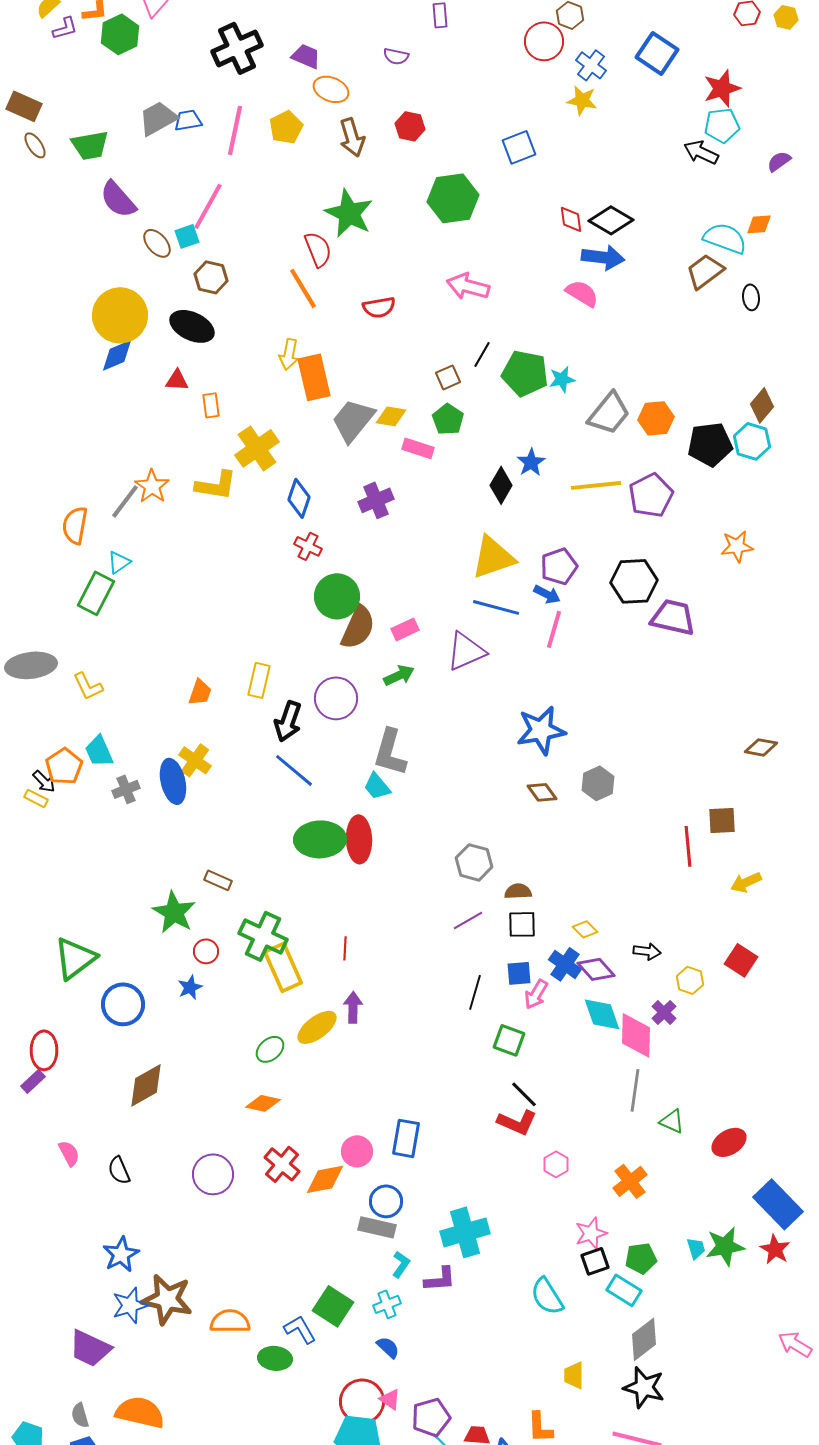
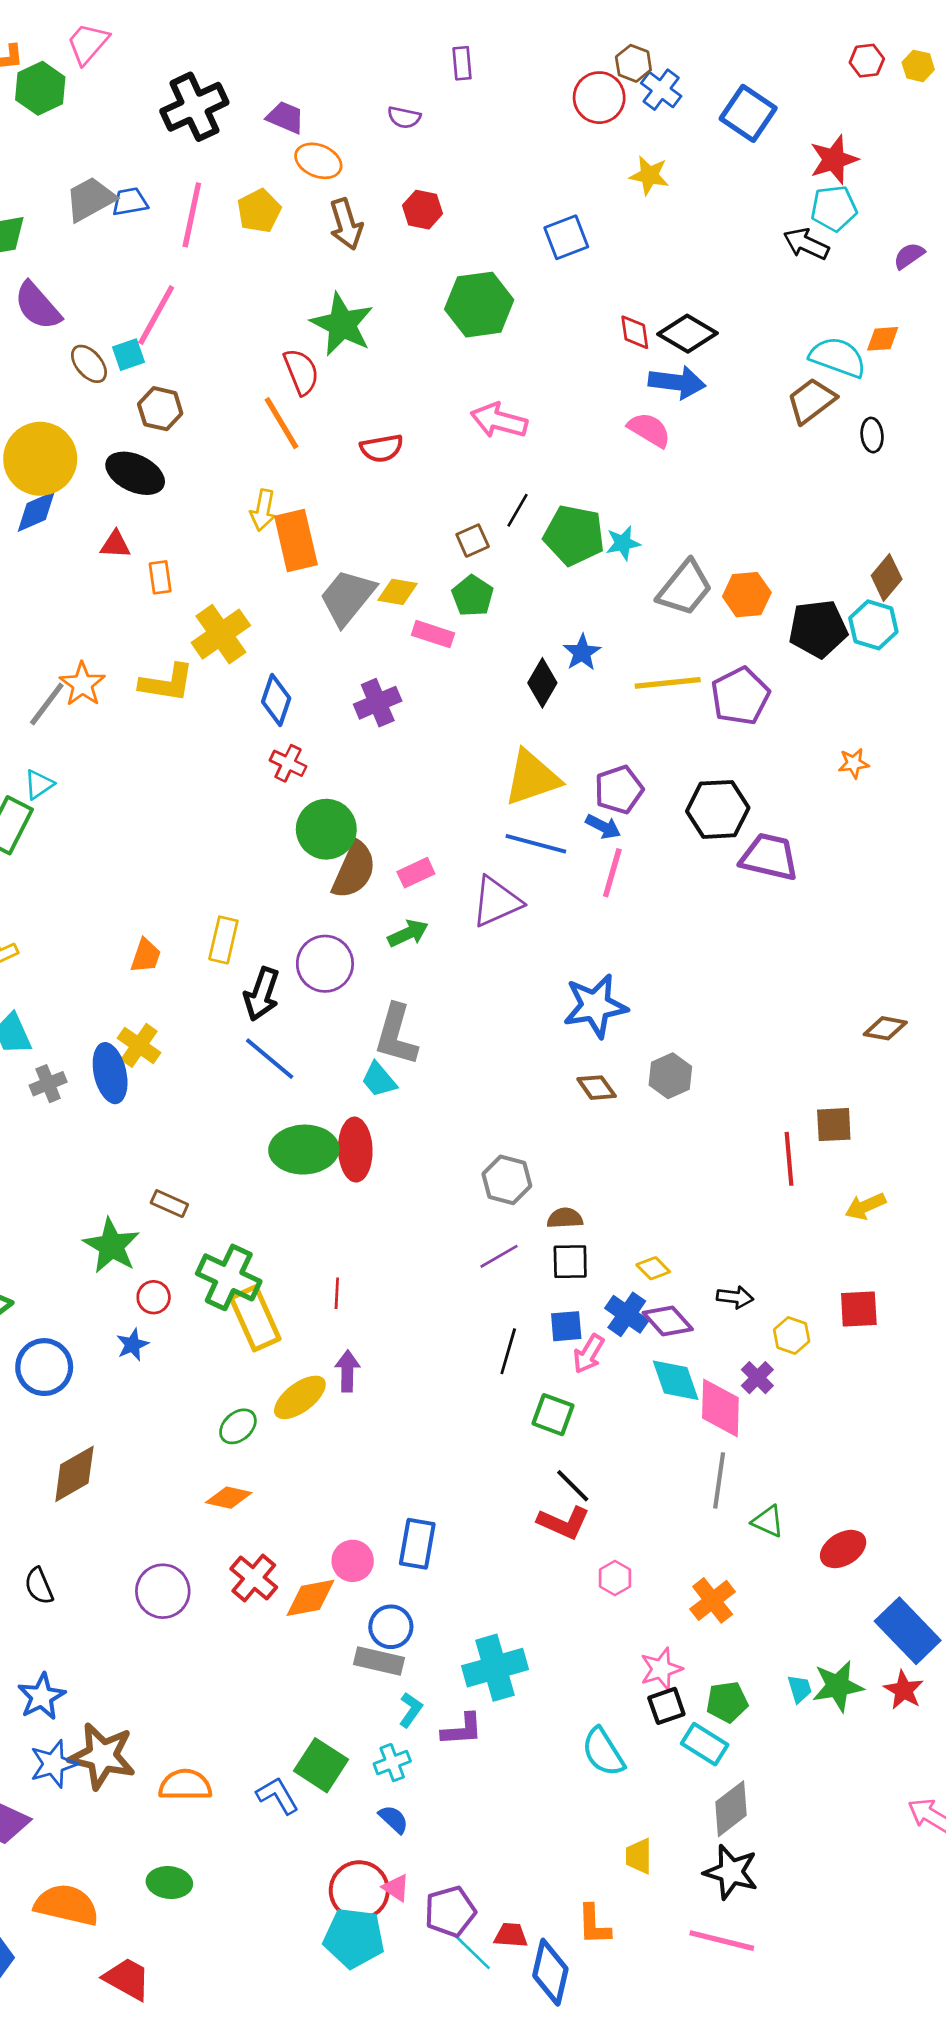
blue cross: (591, 65) -> (661, 90), moved
orange star: (737, 546) -> (854, 763), size x0.7
red square: (741, 960) -> (859, 1309), turned -36
green ellipse: (275, 1358) -> (169, 1883), moved

